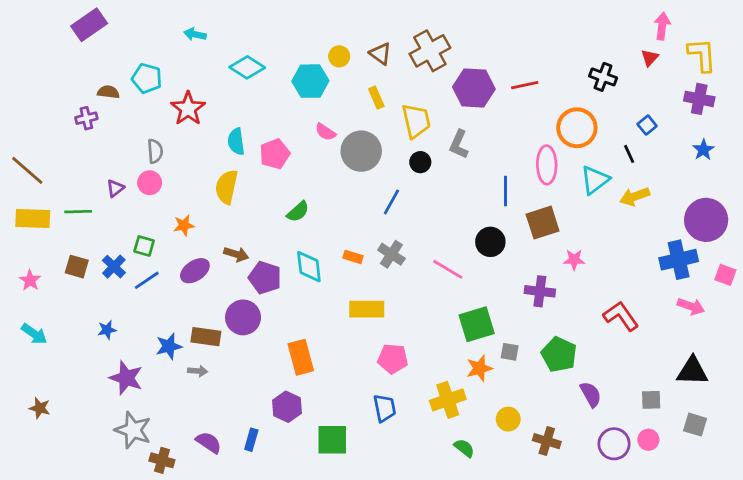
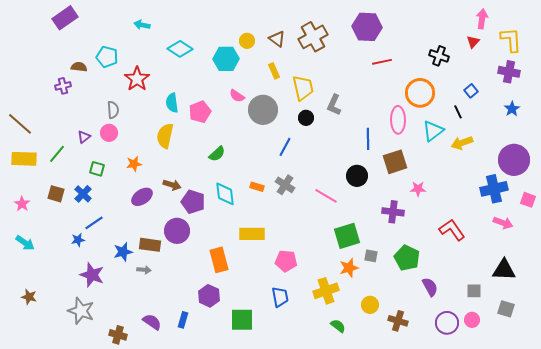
purple hexagon: (474, 88) -> (367, 27), moved
green line: (78, 212) -> (57, 154), turned -48
green square: (144, 246) -> (97, 169), moved
blue line: (147, 280) -> (94, 223), moved
yellow rectangle: (367, 309) -> (252, 234), moved
gray star: (133, 430) -> (81, 311), moved

